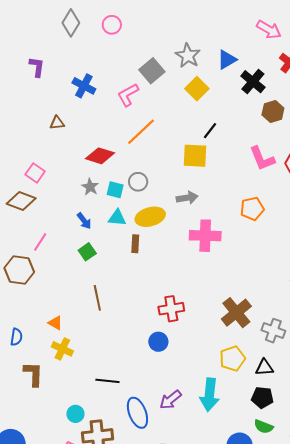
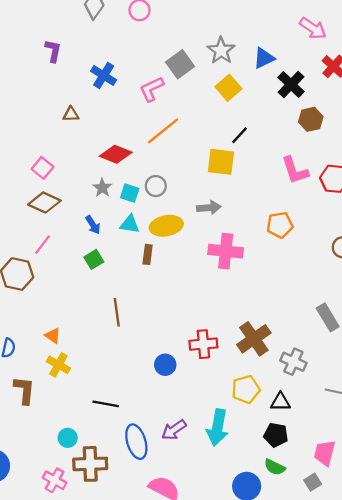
brown diamond: (21, 201) -> (44, 203), moved
brown line: (97, 298) -> (117, 312), moved
red cross: (171, 309) -> (203, 344), moved

